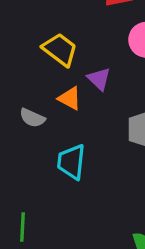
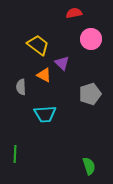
gray semicircle: (32, 118) -> (21, 87), turned 63
cyan trapezoid: (71, 162) -> (45, 114), turned -100

